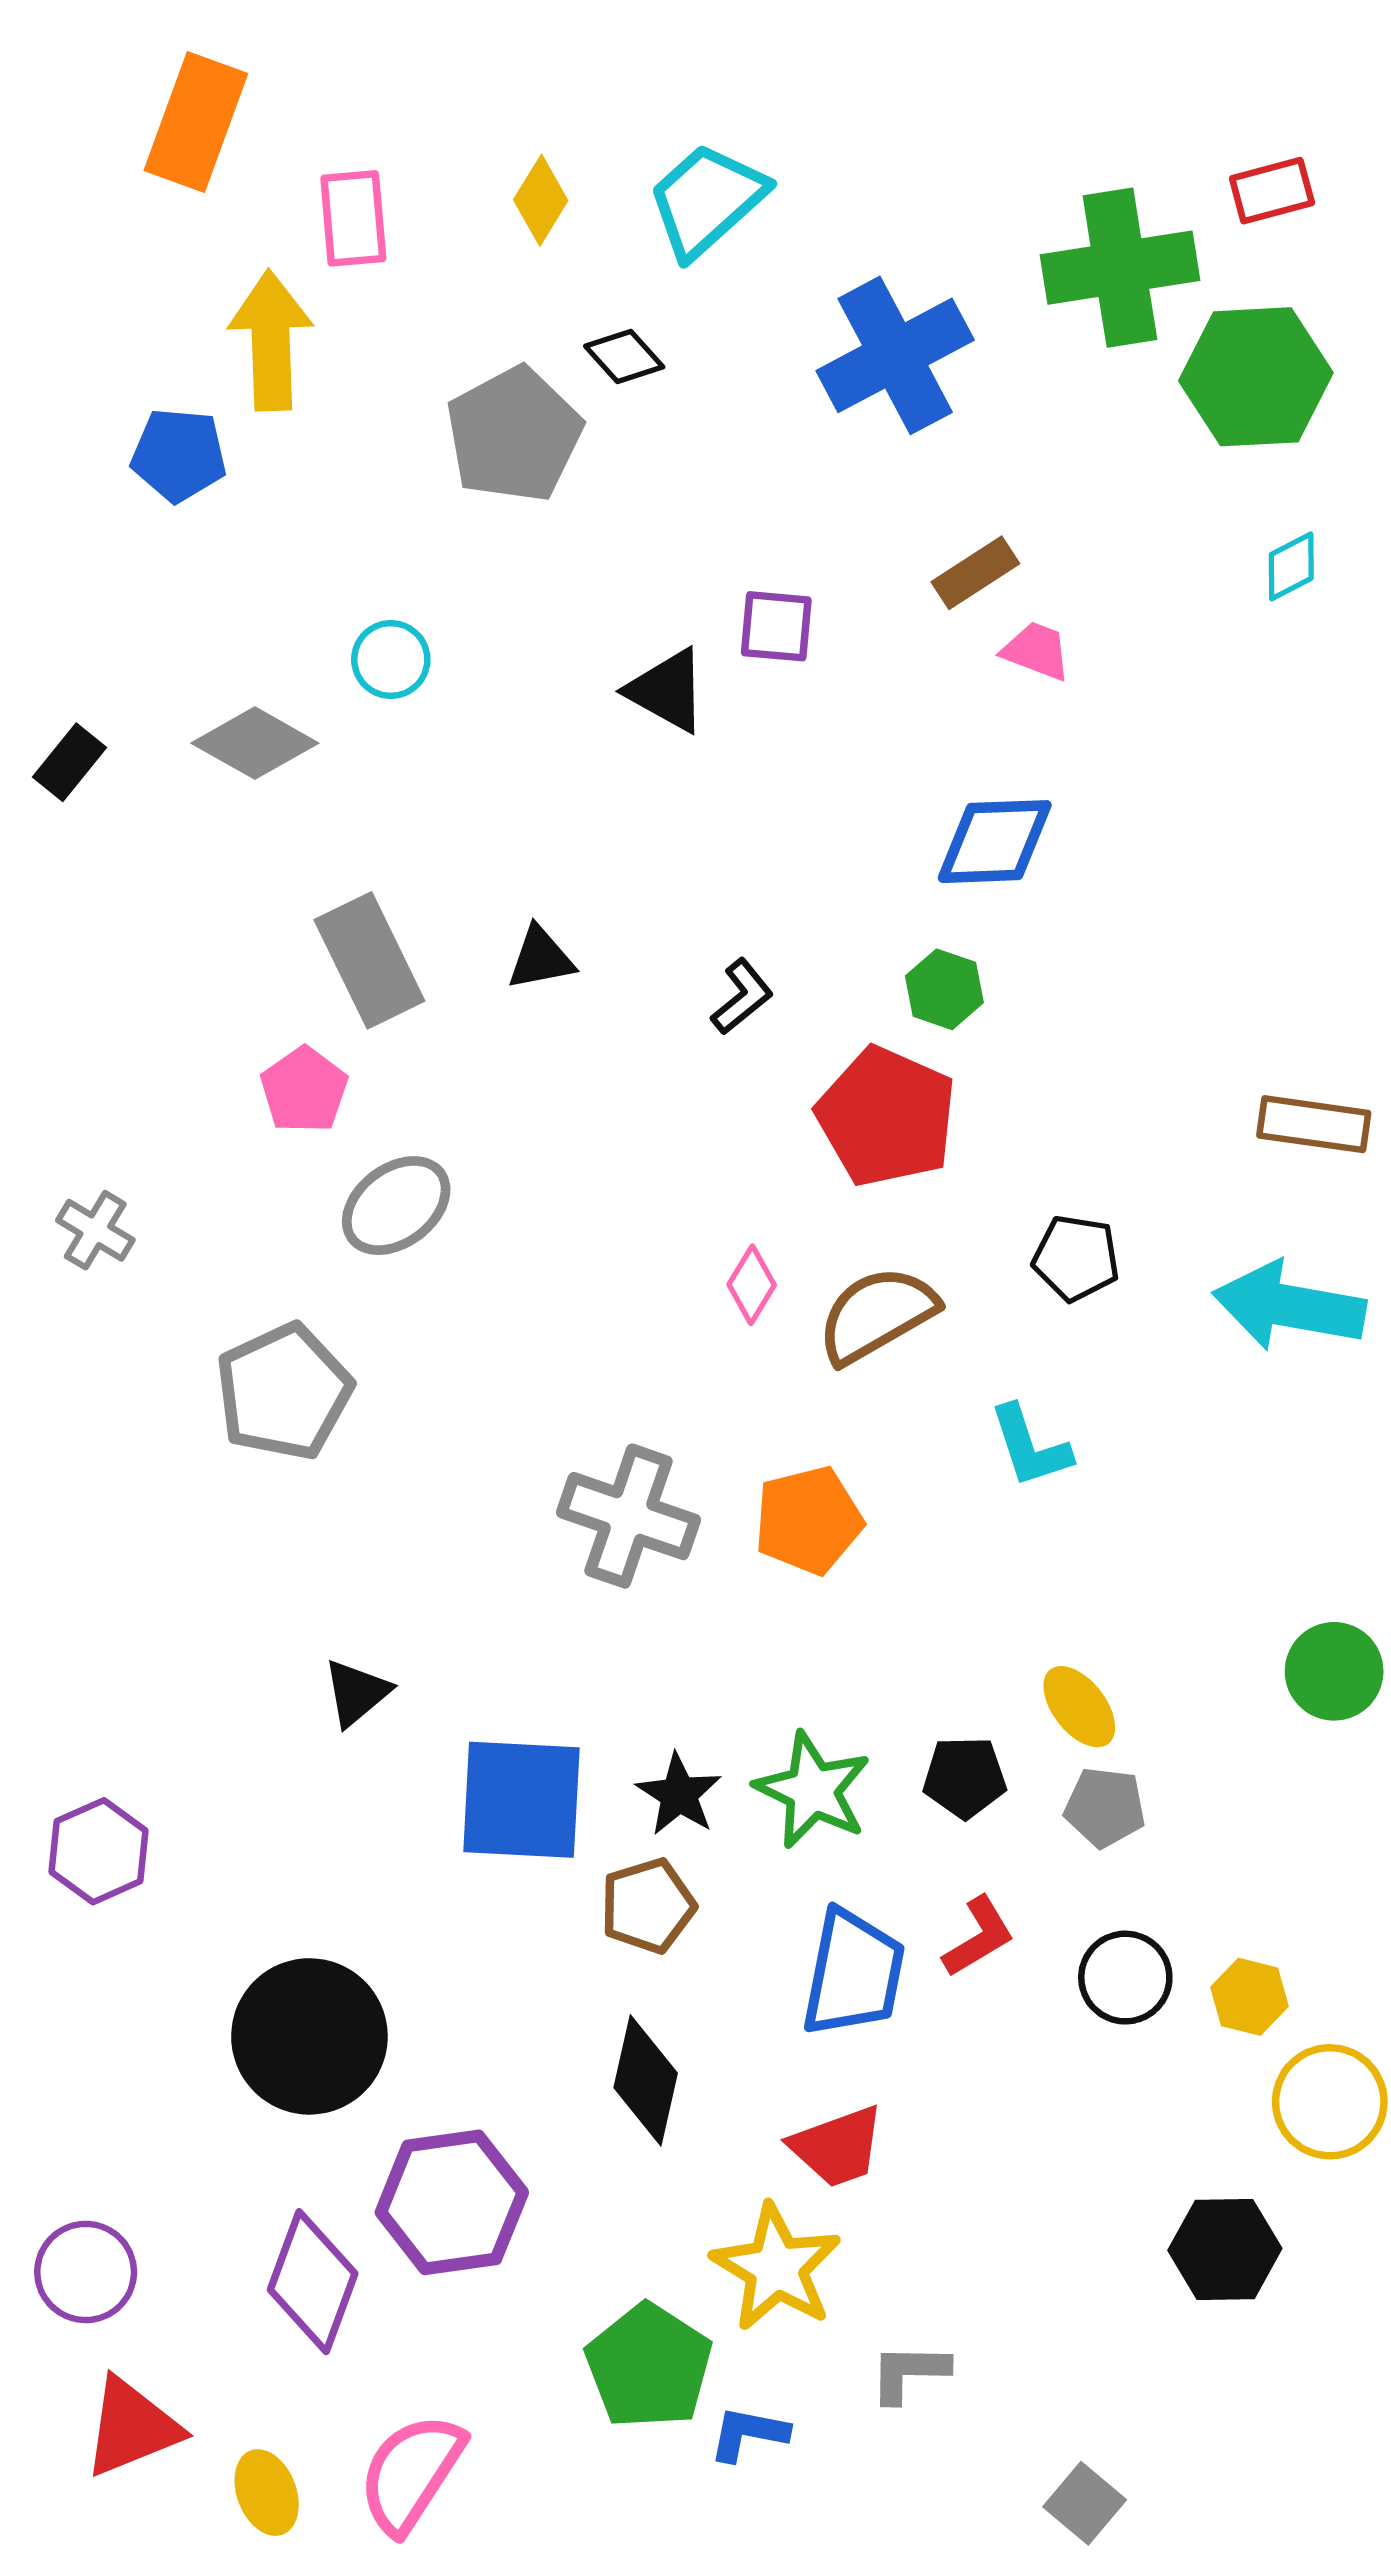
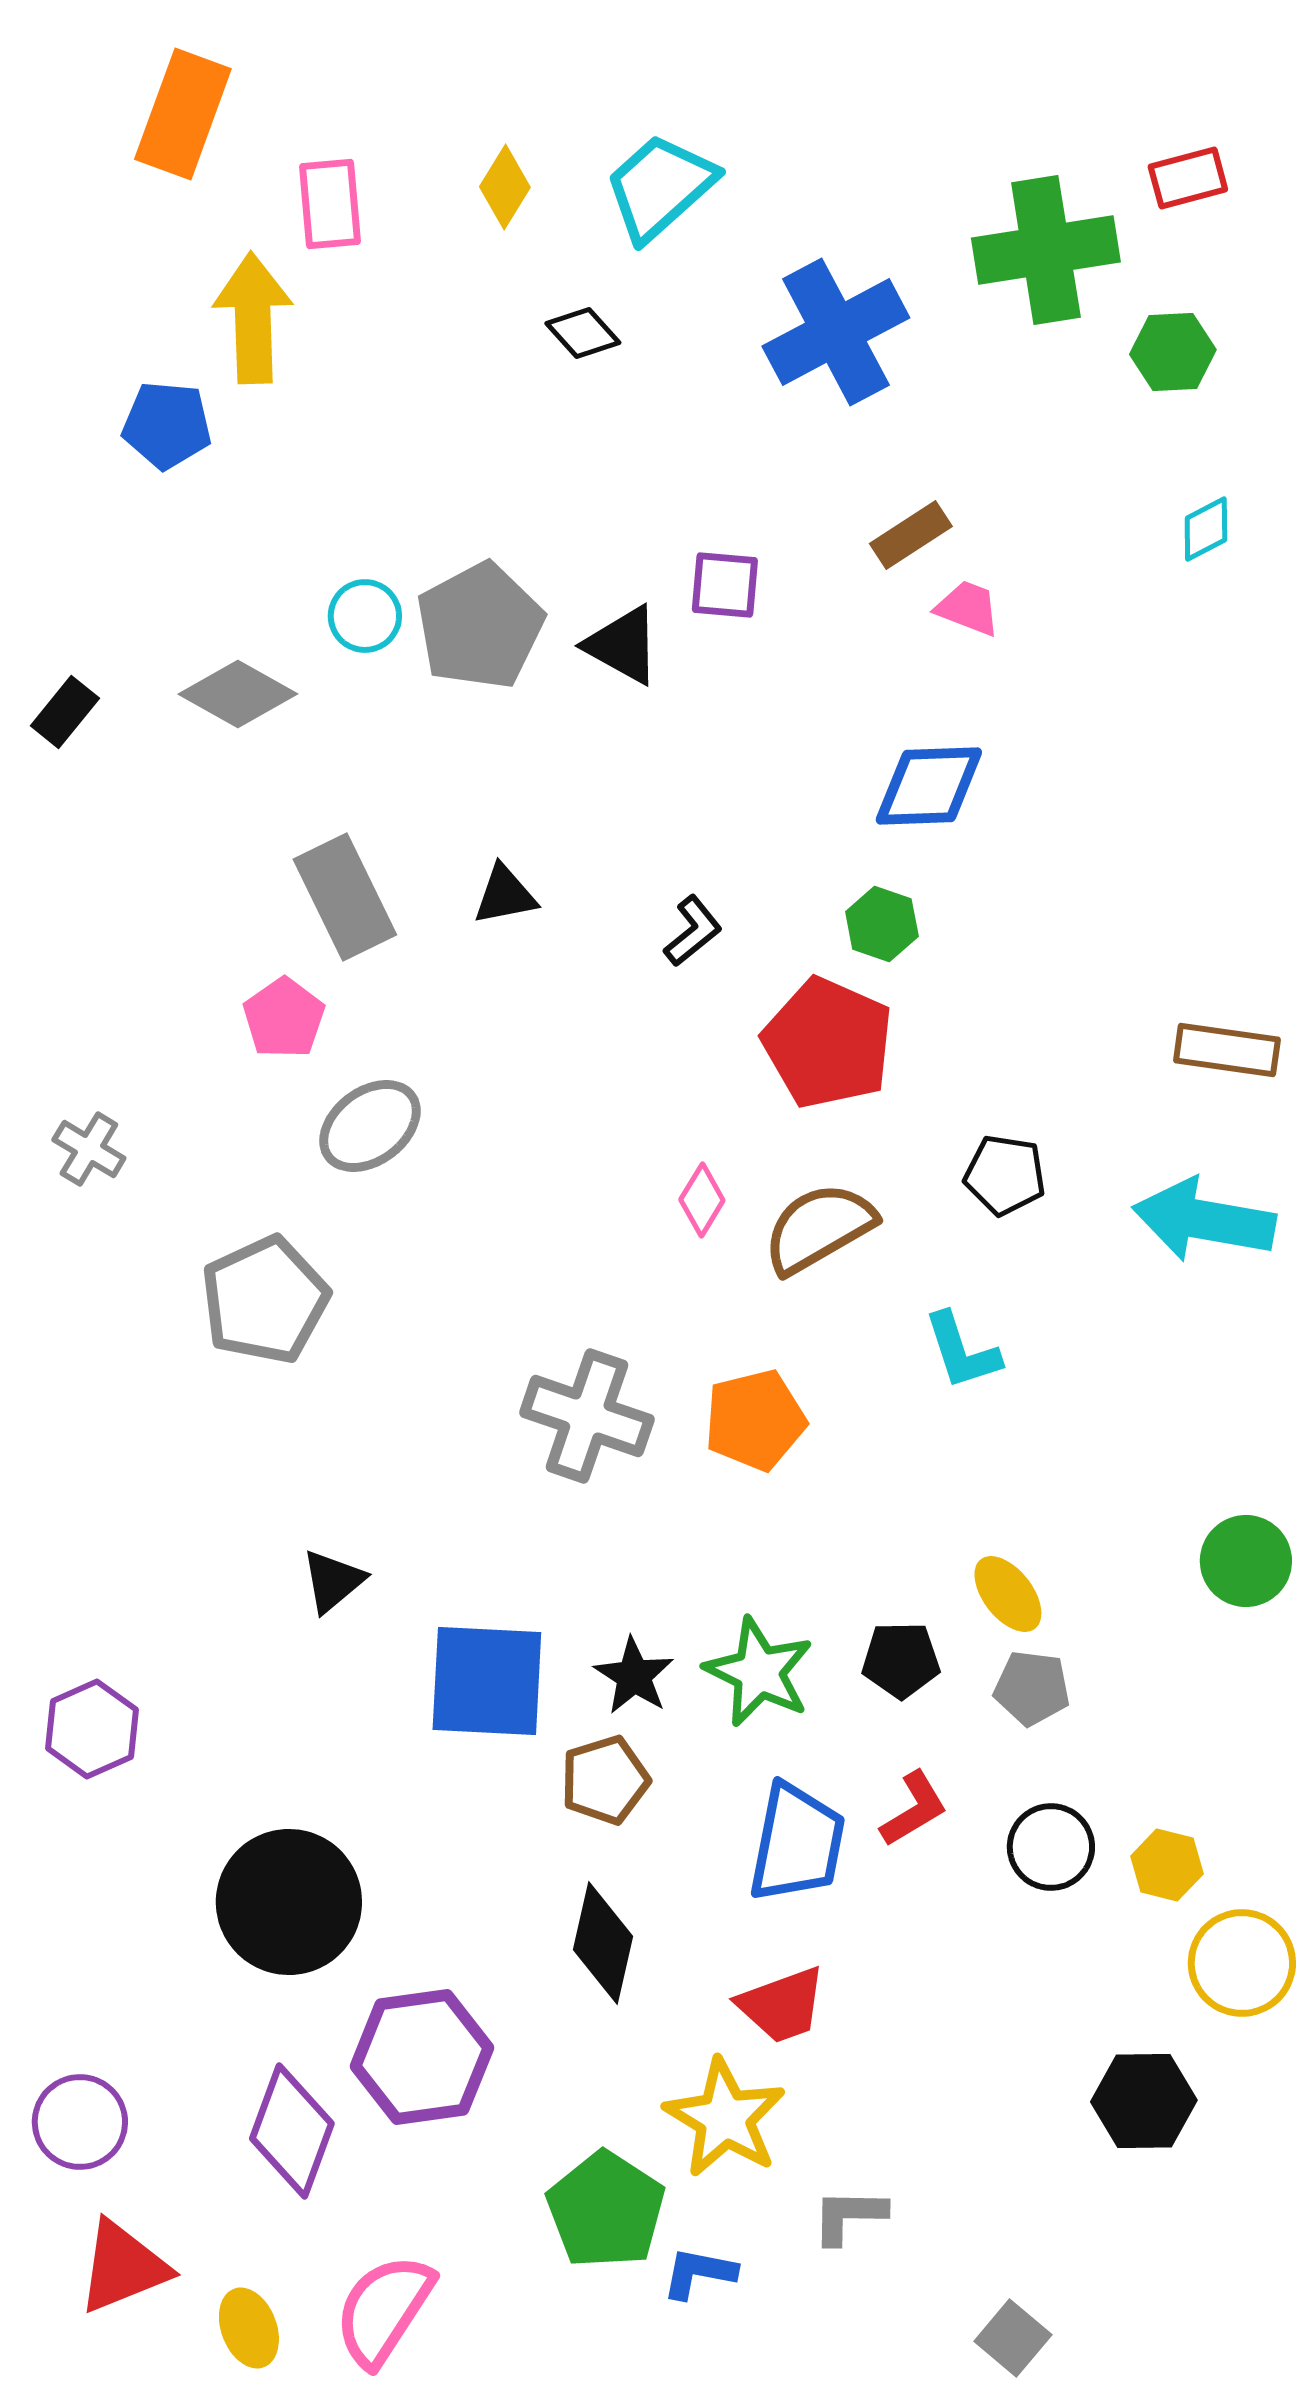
green hexagon: (1256, 377) -> (1173, 352), size x0.6
gray pentagon: (514, 435) -> (480, 626), moved

